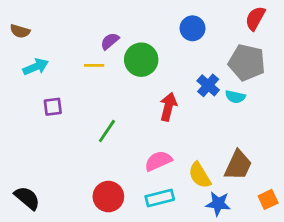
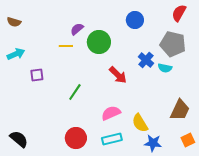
cyan arrow: (36, 67) -> (16, 54), moved
red arrow: (168, 107) -> (118, 75), turned 120
brown trapezoid: (238, 165) -> (180, 110), moved

